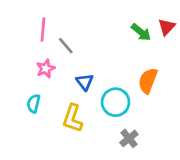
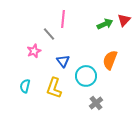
pink line: (43, 30) -> (63, 19), moved
green arrow: (141, 32) -> (105, 24), turned -63
cyan semicircle: (34, 104) -> (25, 86), moved

